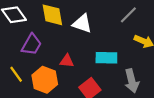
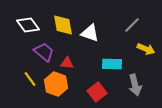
purple trapezoid: (32, 45) -> (44, 52), turned -80
red triangle: (67, 61) -> (67, 63), moved

